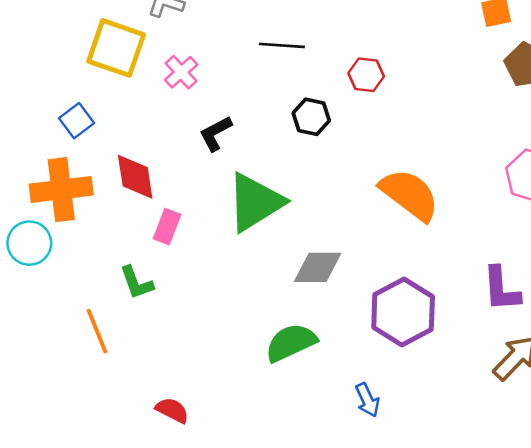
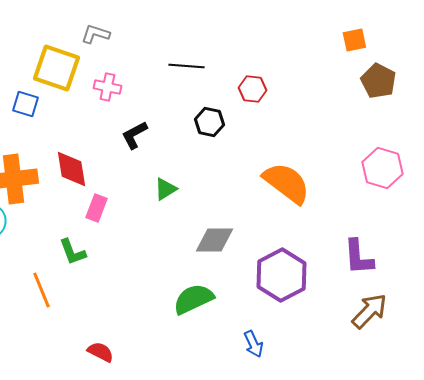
pink cross: (181, 72) -> (107, 87), turned -36
blue square: (77, 121) -> (25, 104), moved, turned -36
green triangle: (255, 202) -> (165, 189), size x0.5

